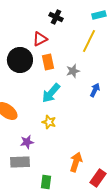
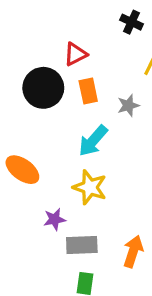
black cross: (56, 17) -> (132, 22), moved
yellow star: (49, 122) -> (90, 187), size x1.5
gray rectangle: (20, 162) -> (82, 245), moved

